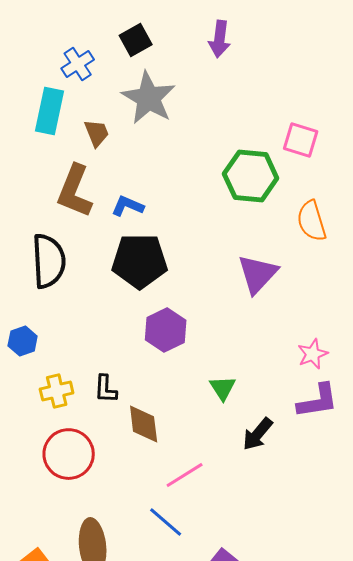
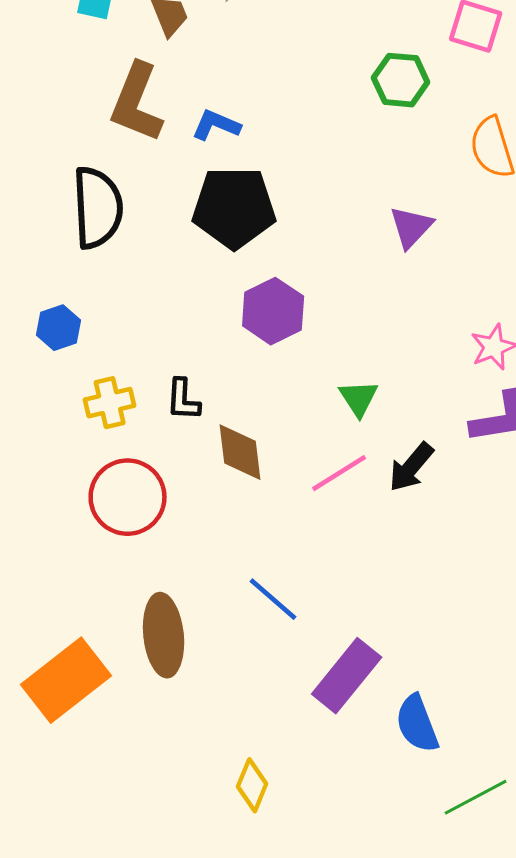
green hexagon: (251, 176) -> (401, 80), size x0.7
purple triangle: (258, 274) -> (411, 227), size x0.7
pink line: (185, 475) -> (339, 473), moved

